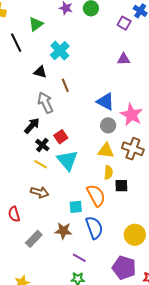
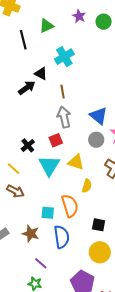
gray arrow: (45, 103) -> (64, 117), moved
black arrow: (32, 126) -> (27, 88), moved
red square: (61, 137) -> (56, 140), moved
yellow triangle: (106, 151) -> (76, 162), moved
yellow line: (41, 164) -> (13, 169), moved
black square: (121, 186) -> (99, 225), moved

